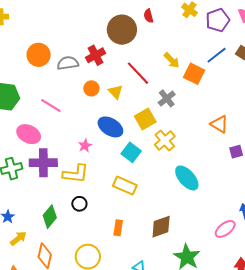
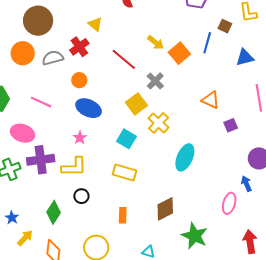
brown circle: (122, 30) -> (38, 21), moved
blue line: (217, 55) -> (207, 43), moved, turned -30
orange square: (194, 74) -> (179, 53), turned 30
yellow triangle: (116, 92) -> (95, 24), moved
blue ellipse: (110, 127) -> (89, 108), moved
cyan ellipse: (187, 178) -> (185, 157), turned 72
pink ellipse: (225, 229) -> (229, 203), turned -30

